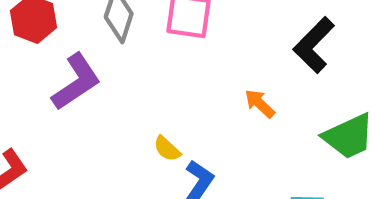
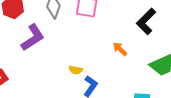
yellow semicircle: (167, 149) -> (76, 70), turned -32

